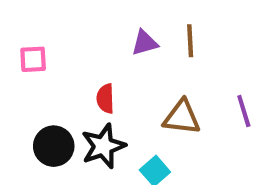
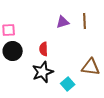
brown triangle: (182, 117) -> (91, 67), moved
black circle: (54, 146) -> (13, 51), moved

